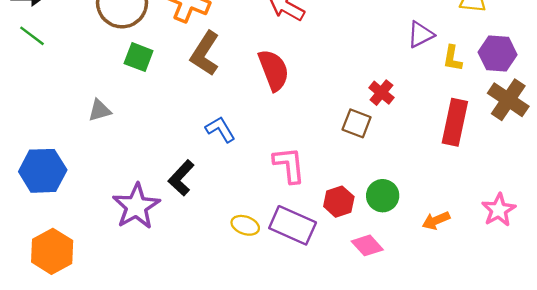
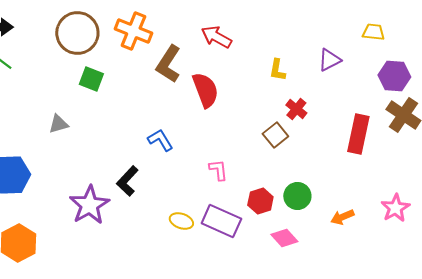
brown L-shape: (205, 54) -> (168, 64), moved
yellow L-shape: (453, 58) -> (277, 70), moved
brown square: (357, 123) -> (275, 135), turned 30
pink L-shape: (289, 165) -> (218, 170), size x0.7

